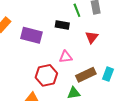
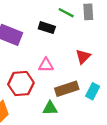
green line: (77, 10) -> (66, 13), turned -48
red triangle: (92, 37) -> (83, 57), moved

